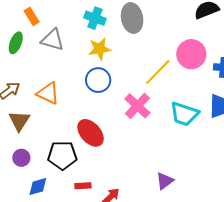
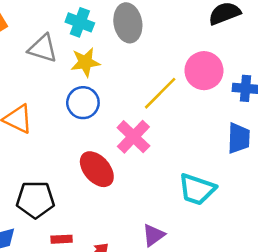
gray triangle: (53, 40) -> (43, 48), moved
cyan trapezoid: (184, 114) -> (197, 189), moved
red ellipse: (91, 133) -> (97, 169), moved
purple triangle: (165, 181) -> (153, 235), moved

